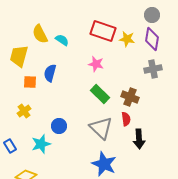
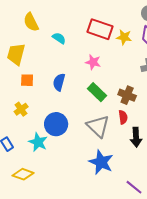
yellow semicircle: (40, 34) -> (31, 22), moved
blue semicircle: (50, 73) -> (59, 82), moved
blue circle: (59, 126) -> (56, 124), size x1.5
cyan star: (41, 144) -> (38, 142), turned -30

